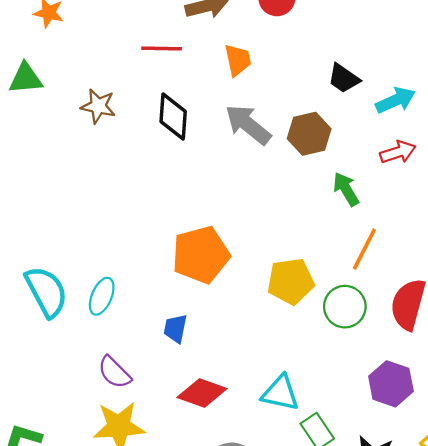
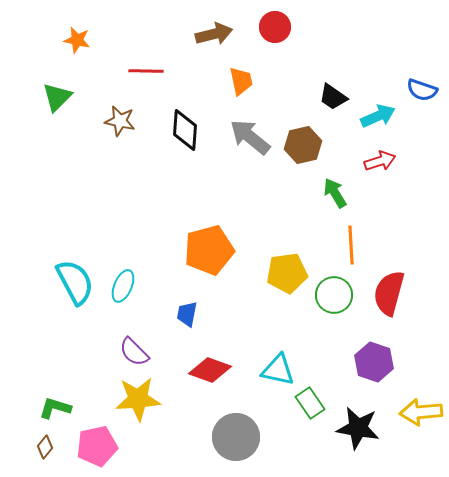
red line: (162, 48) -> (146, 71), moved
green triangle: (26, 78) -> (57, 97), turned -40
orange line: (364, 249) -> (351, 245), turned -30

